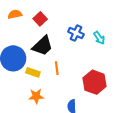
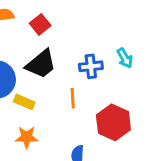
blue cross: (76, 33) -> (91, 66), moved, turned -35
orange line: (57, 68) -> (73, 98), moved

